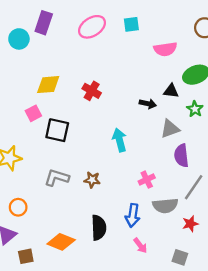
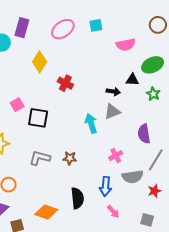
yellow diamond: (48, 85) -> (40, 62), moved, turned -50
gray triangle: (170, 129) -> (112, 112), moved

